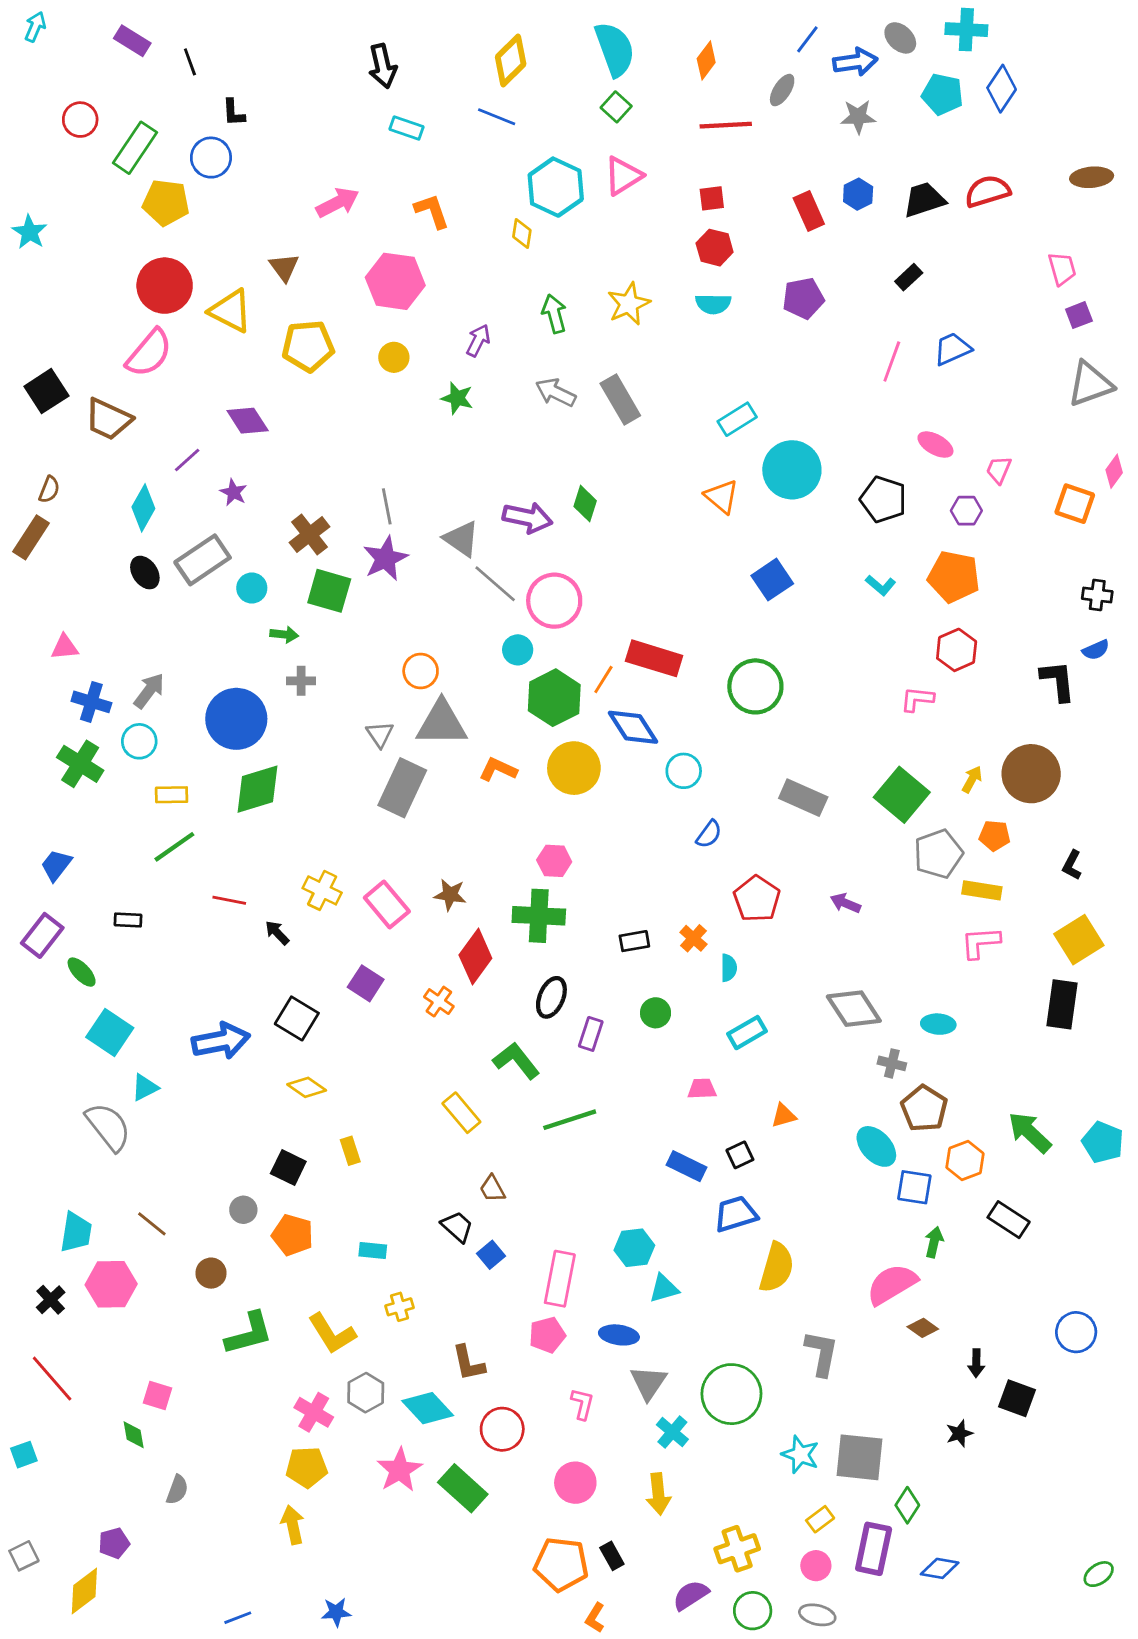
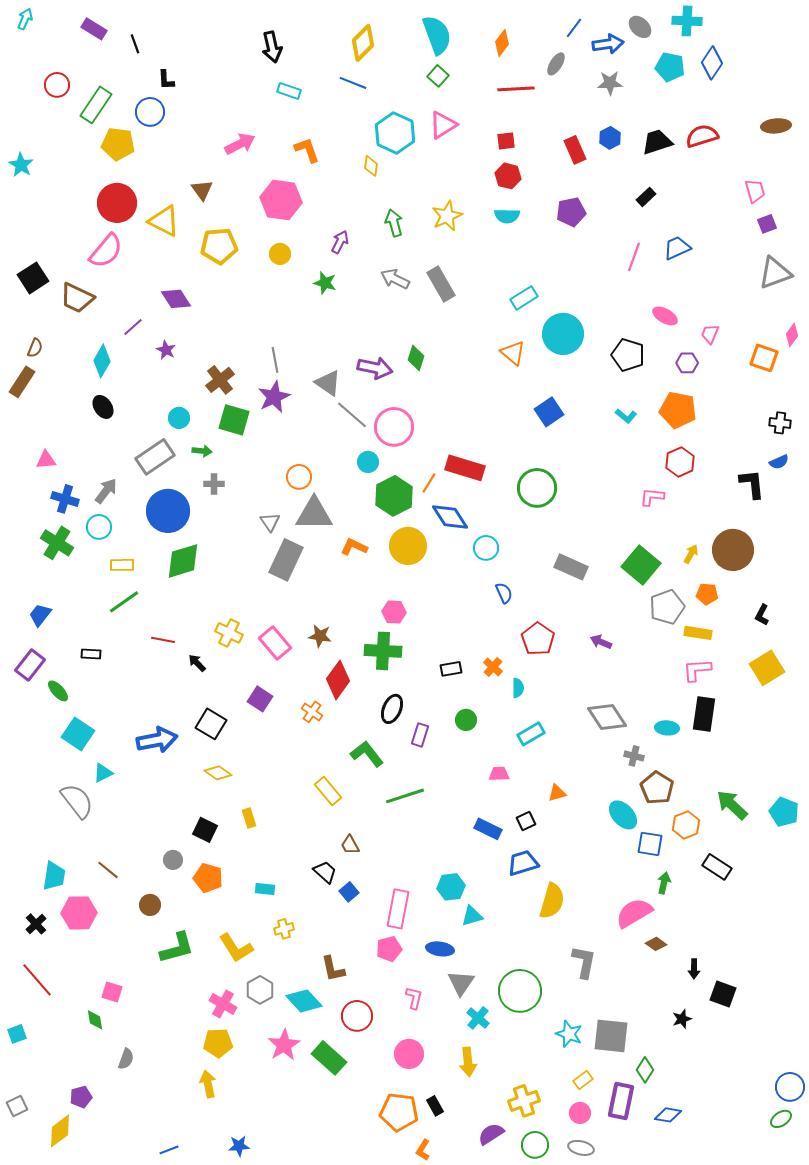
gray rectangle: (203, 560) -> (155, 457), moved
blue semicircle: (709, 834) -> (504, 593), turned -60
black rectangle: (1062, 1004) -> (704, 714), moved
blue circle: (1076, 1332) -> (790, 1087), moved

